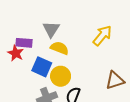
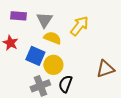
yellow arrow: (102, 35) -> (79, 26), moved
purple rectangle: (24, 43) -> (18, 16), moved

